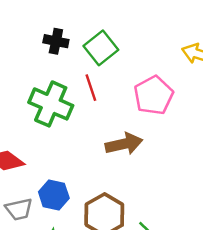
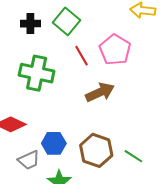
red line: (91, 88) -> (82, 56), moved

